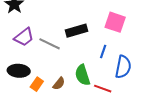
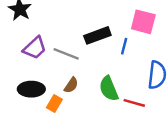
blue line: (103, 51) -> (124, 46), moved
brown semicircle: (59, 84) -> (71, 85), moved

